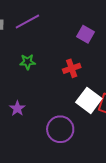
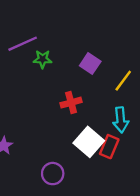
green star: (28, 62) -> (42, 59), moved
purple circle: (60, 129) -> (53, 174), size x0.7

